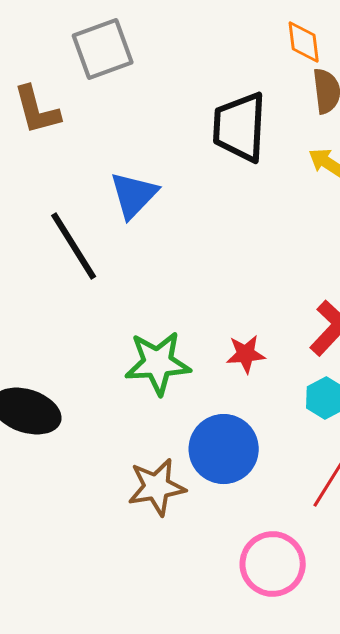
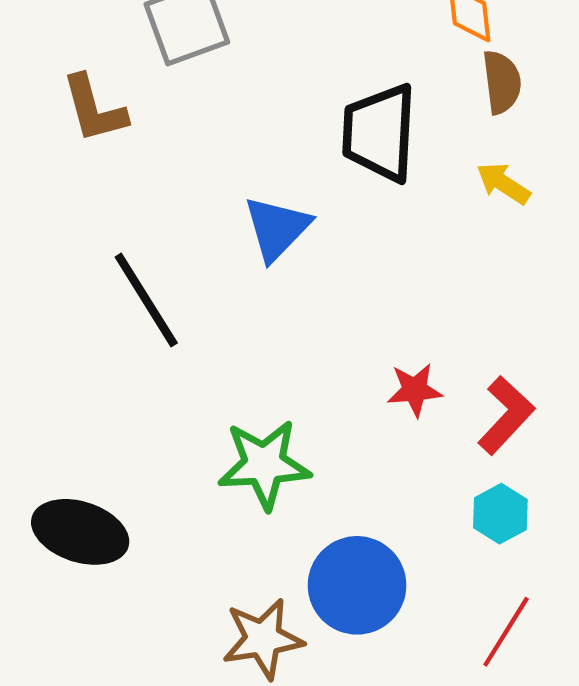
blue triangle: (134, 195) -> (277, 228), moved
red star: (246, 354) -> (415, 390), moved

